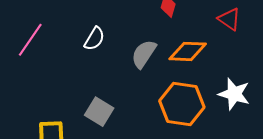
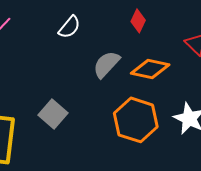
white semicircle: (94, 39) -> (69, 27), moved

